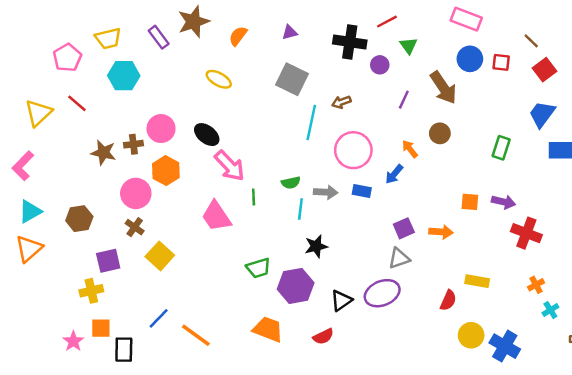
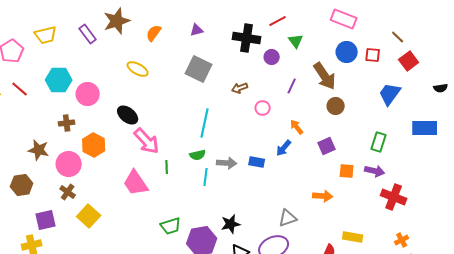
cyan hexagon: (124, 76) -> (59, 80), moved
blue trapezoid: (542, 114) -> (390, 94), moved
cyan line: (311, 123) -> (205, 123), moved
pink circle: (161, 129) -> (88, 94), moved
brown circle: (440, 133) -> (336, 106), moved
green rectangle: (501, 148) -> (379, 142), moved
pink circle: (353, 150) -> (263, 108), moved, size x0.5
brown star: (103, 153) -> (39, 150), moved
purple square: (404, 228) -> (327, 146), moved
black star: (316, 246) -> (231, 224), moved

